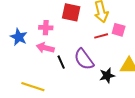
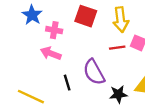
blue star: (19, 37) -> (32, 15), moved
black line: (61, 62) -> (67, 83), moved

